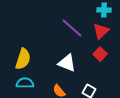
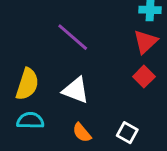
purple line: (72, 28) -> (73, 37), moved
white triangle: (67, 63) -> (76, 90), moved

